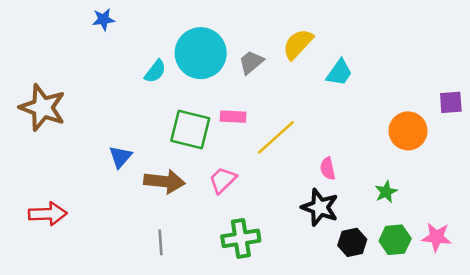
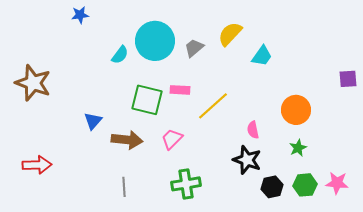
orange circle: (408, 131) -> (296, 110), moved

